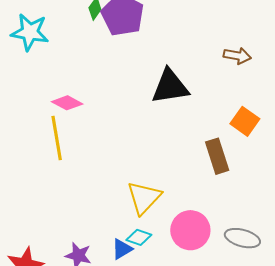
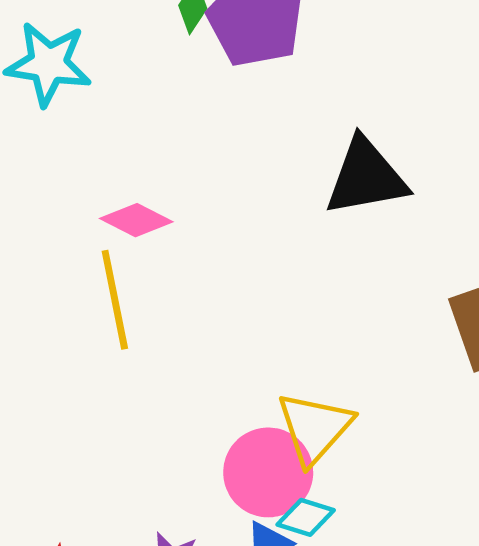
pink circle: (190, 230) -> (268, 472), moved

